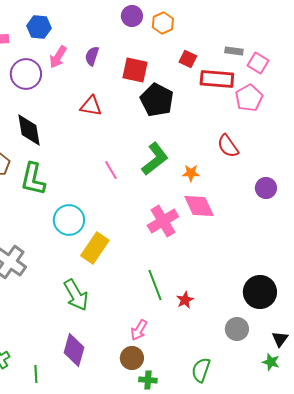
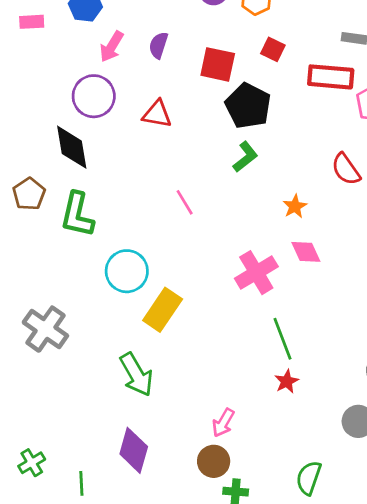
red square: (188, 59) -> (273, 49), moved
purple circle: (26, 74) -> (94, 96), moved
green L-shape: (155, 159) -> (245, 157), moved, size x0.7
orange star: (191, 173) -> (295, 206), turned -30
pink diamond: (199, 206) -> (306, 252), size x0.7
green line: (155, 285) -> (282, 339), moved

